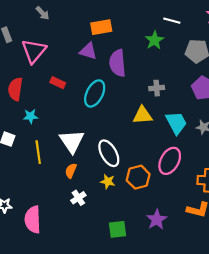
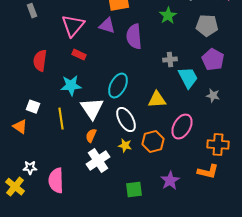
pink triangle: (34, 51) -> (73, 26), moved
cyan ellipse: (95, 93) -> (118, 86), moved
yellow triangle: (143, 115) -> (157, 100), moved
cyan star: (31, 116) -> (71, 86), moved, size x1.5
cyan trapezoid: (176, 123) -> (188, 78), moved
white cross: (78, 198) -> (98, 161), size x1.6

